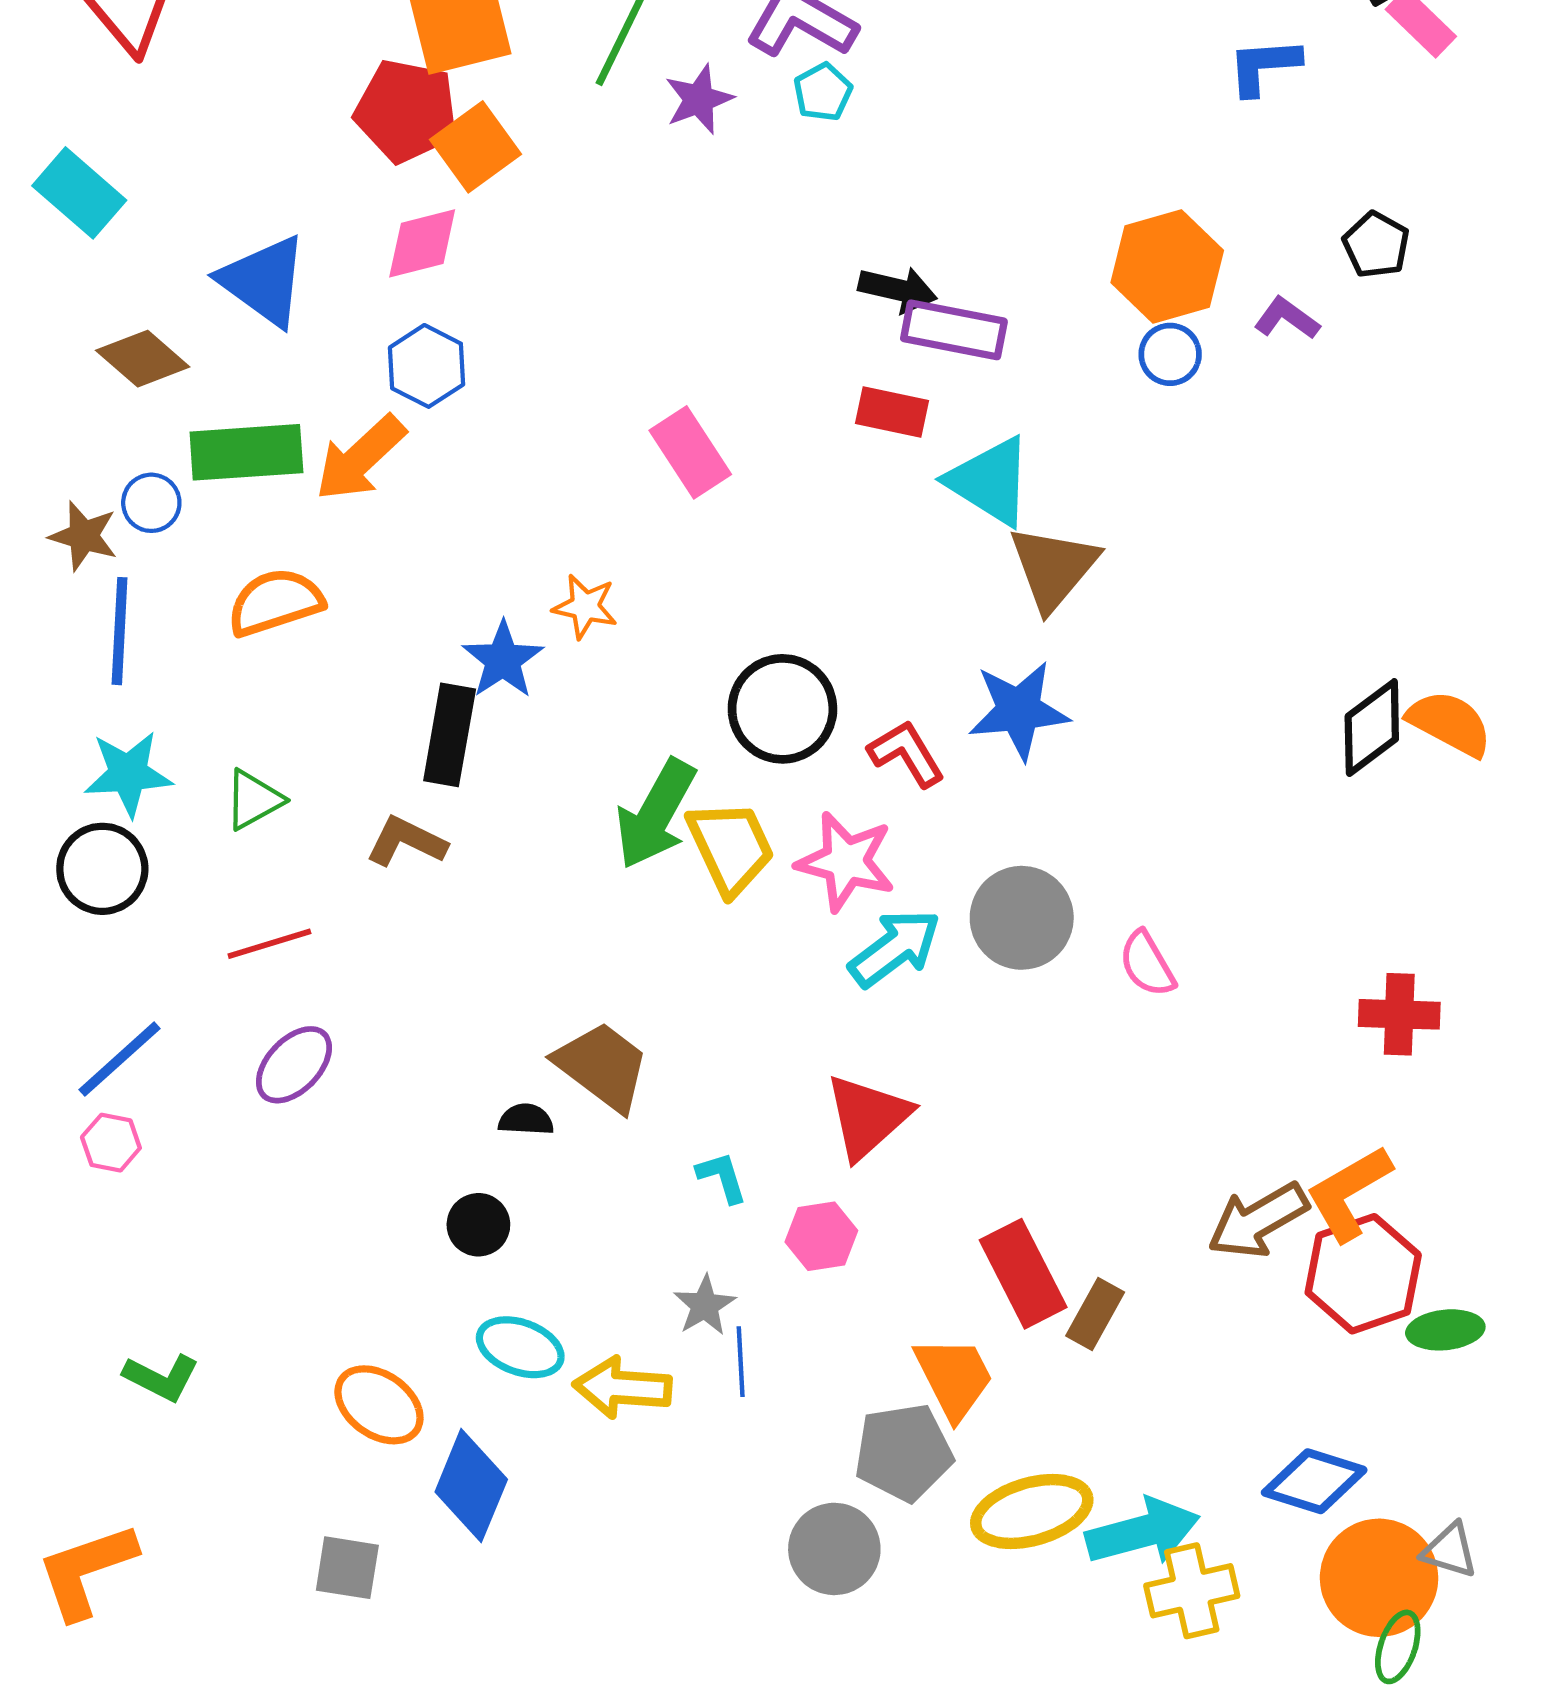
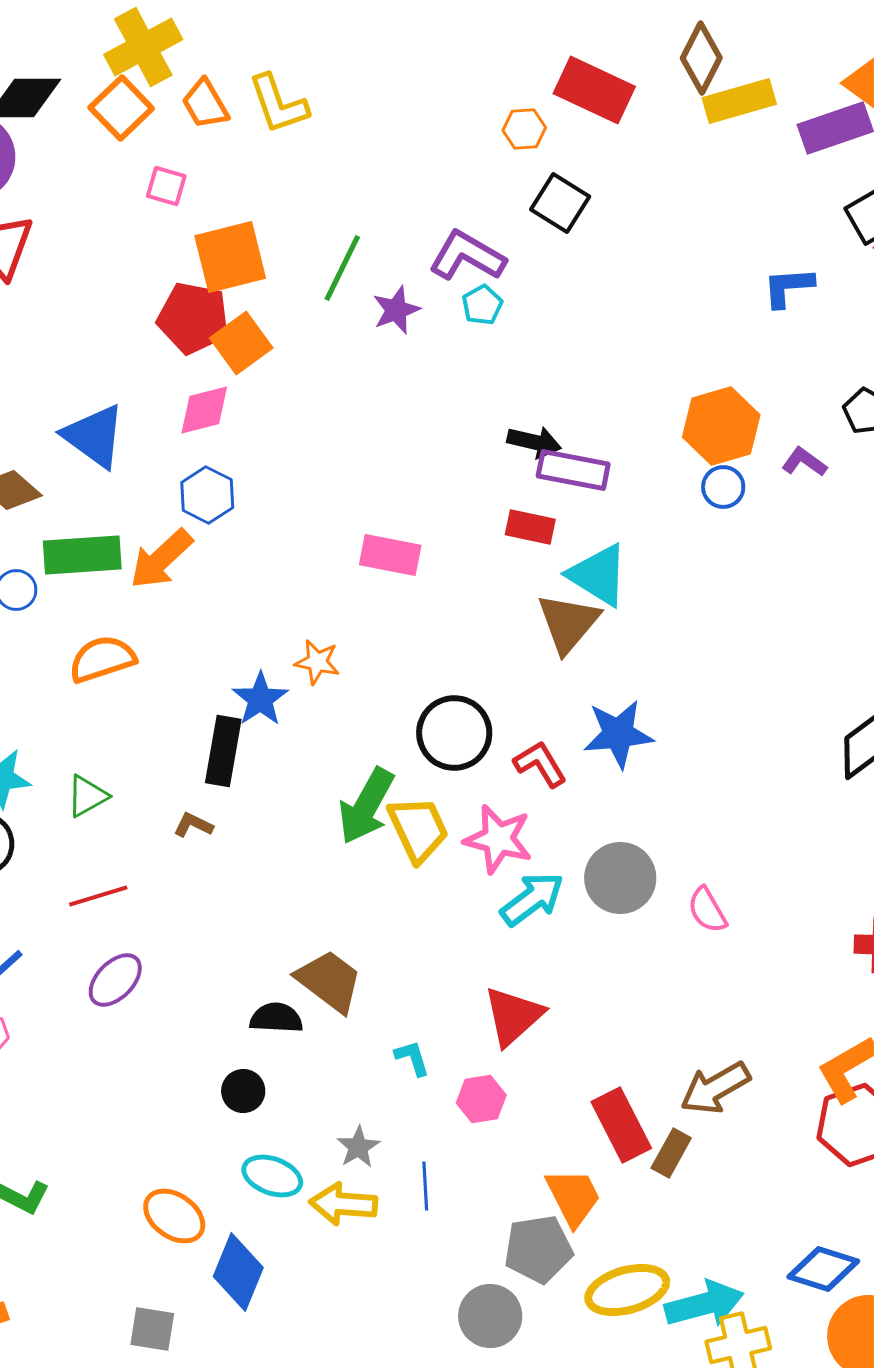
pink rectangle: (690, 452) -> (390, 555), turned -46
brown triangle: (1053, 568) -> (568, 623), moved
brown L-shape: (406, 841) -> (193, 825), size x0.7
black semicircle: (526, 1120) -> (276, 1018), size x1.4
brown arrow: (1258, 1220) -> (715, 1088), moved
gray star: (705, 1305) -> (358, 1147), moved

